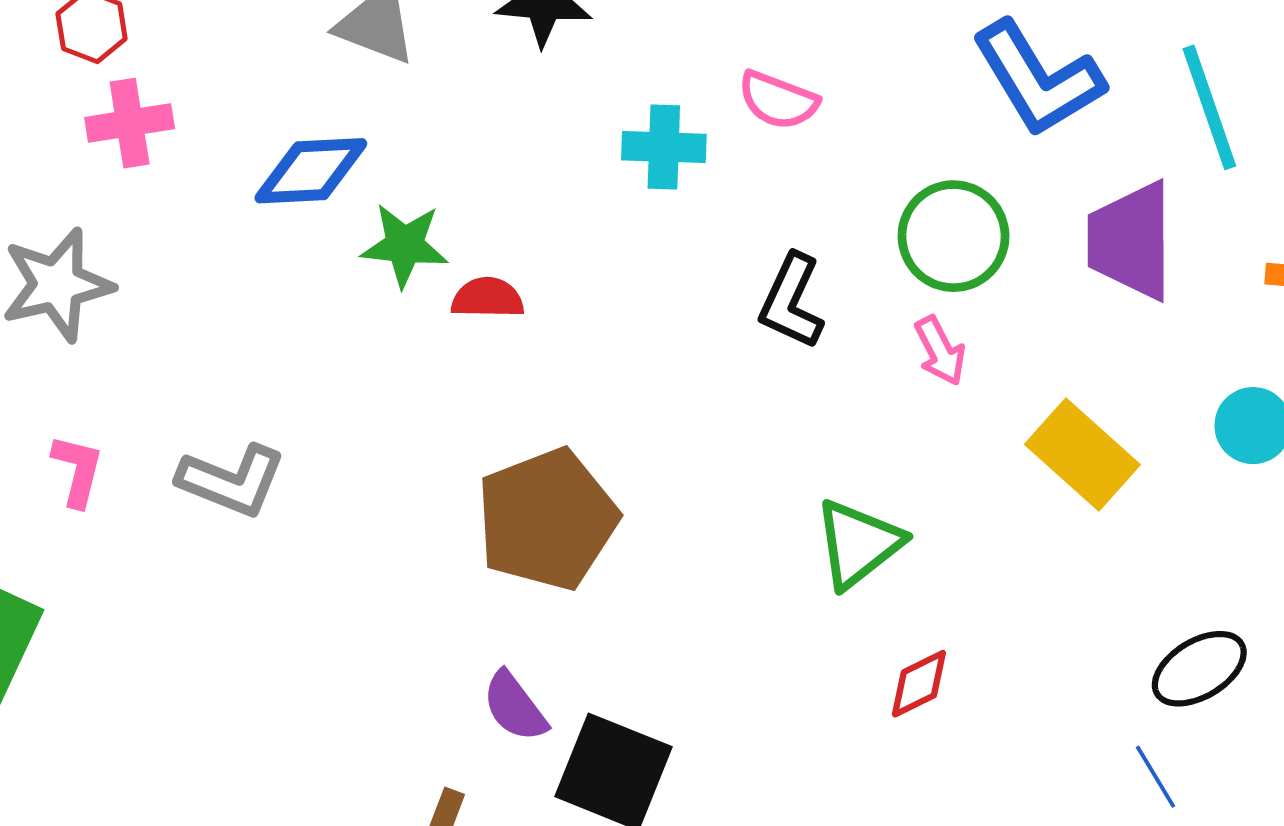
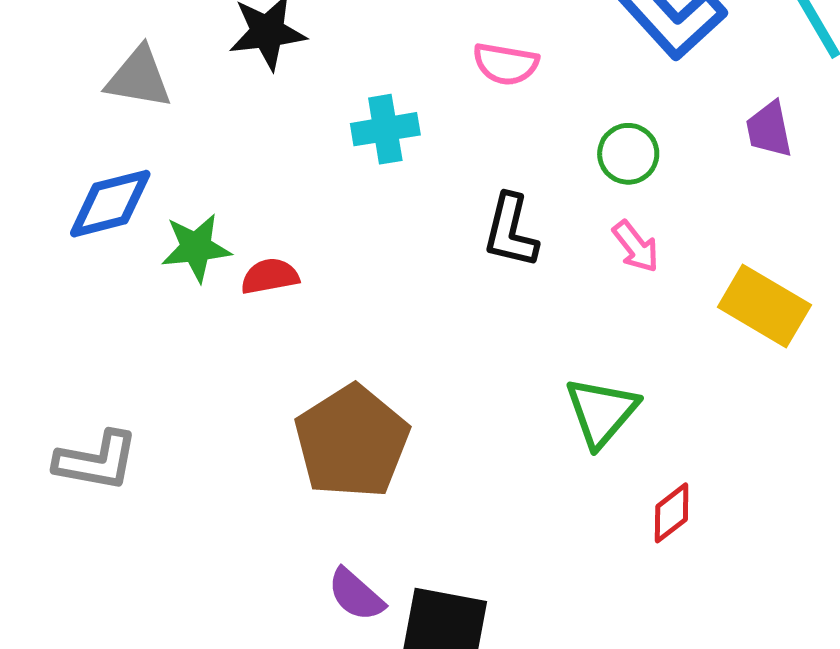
pink semicircle: (778, 100) -> (506, 64), moved
green circle: (954, 236) -> (628, 154), size x0.7
purple trapezoid: (1131, 241) -> (769, 129), size x0.6

